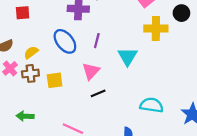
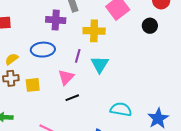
yellow cross: (156, 28) -> (94, 31), moved
blue ellipse: (65, 41) -> (43, 50), turned -55
purple line: (97, 41) -> (78, 56), moved

